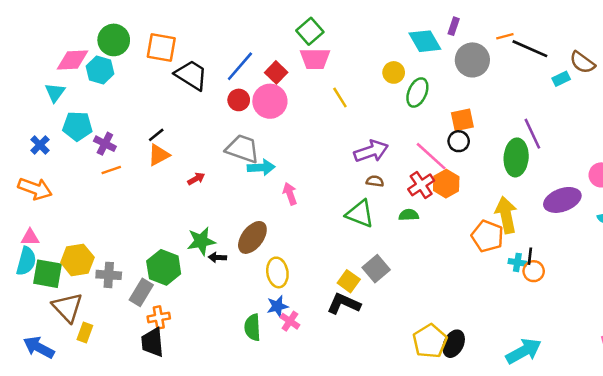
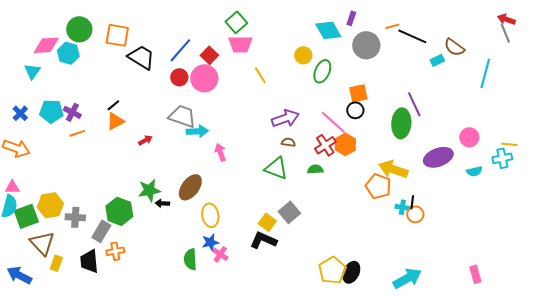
cyan pentagon: (77, 126) -> (51, 111), moved
yellow arrow: (506, 215) -> (393, 169), turned -60
green square: (47, 274) -> (26, 216), turned -30
black trapezoid: (152, 342) -> (89, 261), moved

